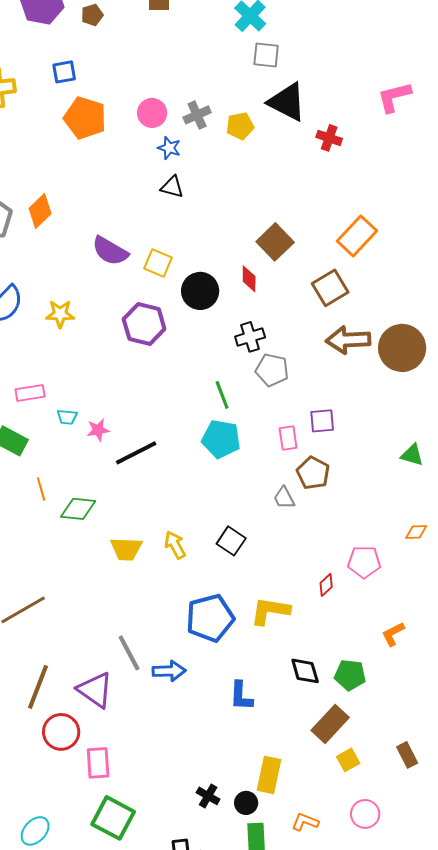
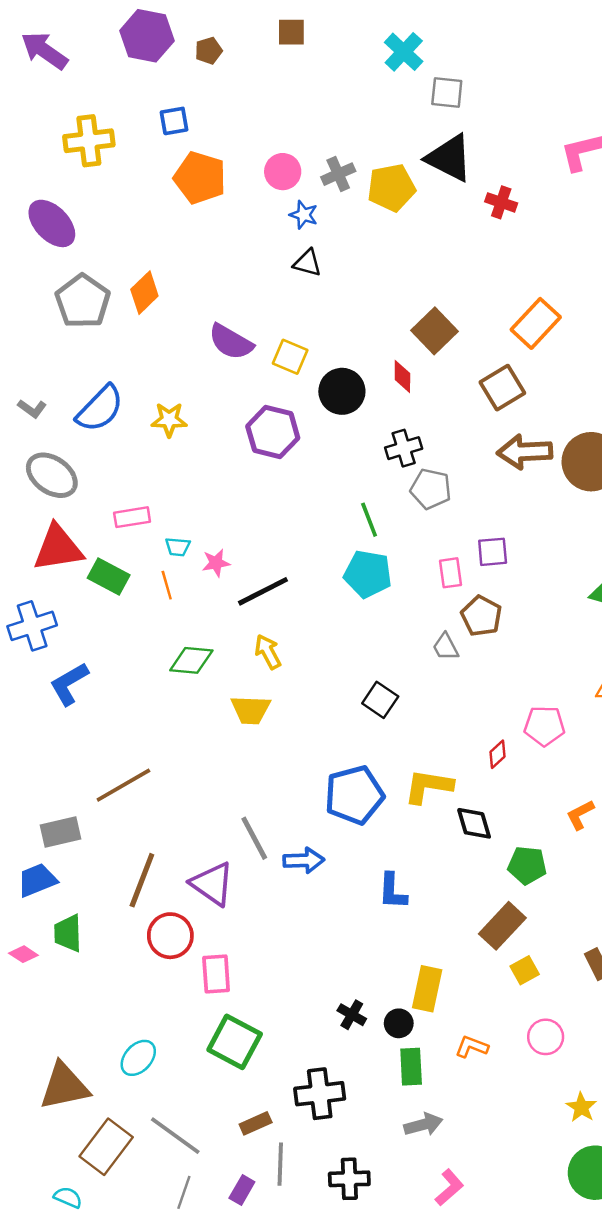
gray square: (266, 55) -> (447, 93), moved
yellow pentagon: (240, 126) -> (391, 188), size x1.4
orange line: (41, 489) -> (167, 585), moved
yellow arrow: (175, 545) -> (268, 652), moved
black diamond: (305, 671) -> (474, 823), moved

